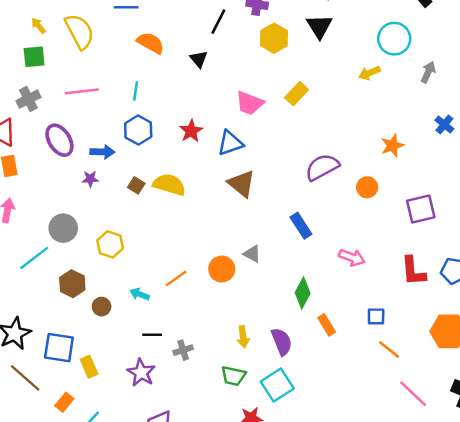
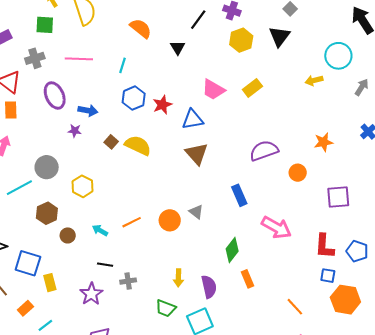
blue hexagon: (138, 130) -> (134, 98), moved
pink arrow: (352, 257) -> (276, 228), size x1.4
blue square: (376, 316) -> (328, 276), moved

